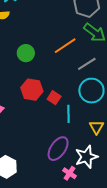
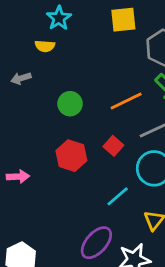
red square: (54, 98) -> (113, 146), moved
cyan line: (68, 114) -> (118, 196), turned 42

